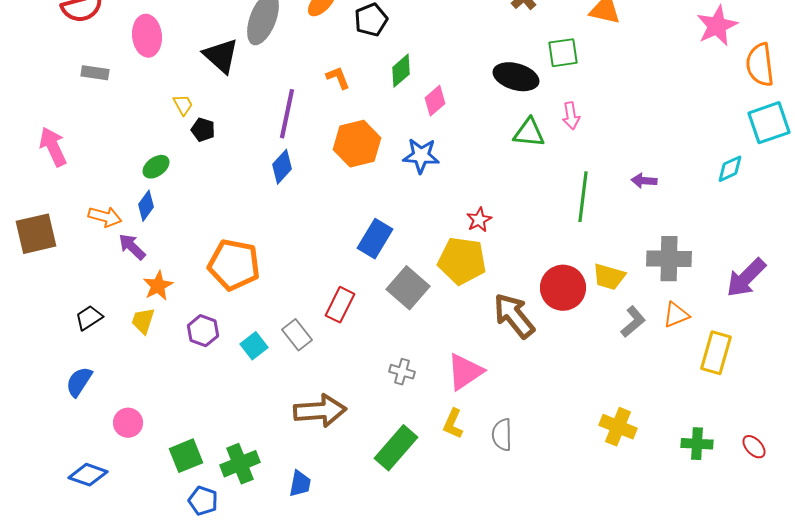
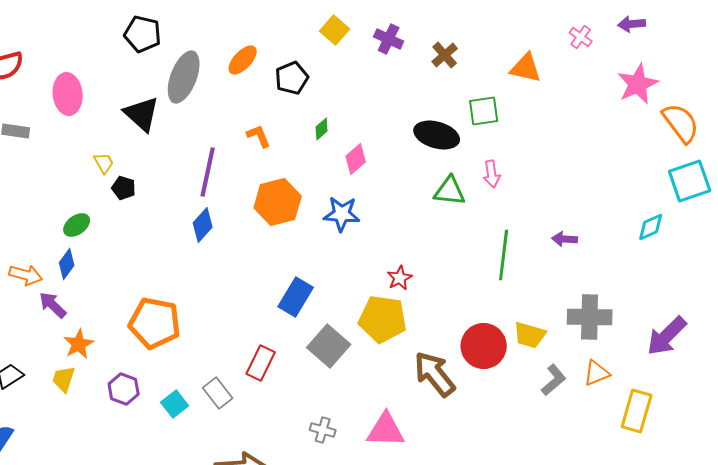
orange semicircle: (760, 65) -> (681, 123), turned 150
green diamond: (401, 71) -> (322, 129), size x0.7
pink triangle: (465, 372) -> (386, 430), turned 36

